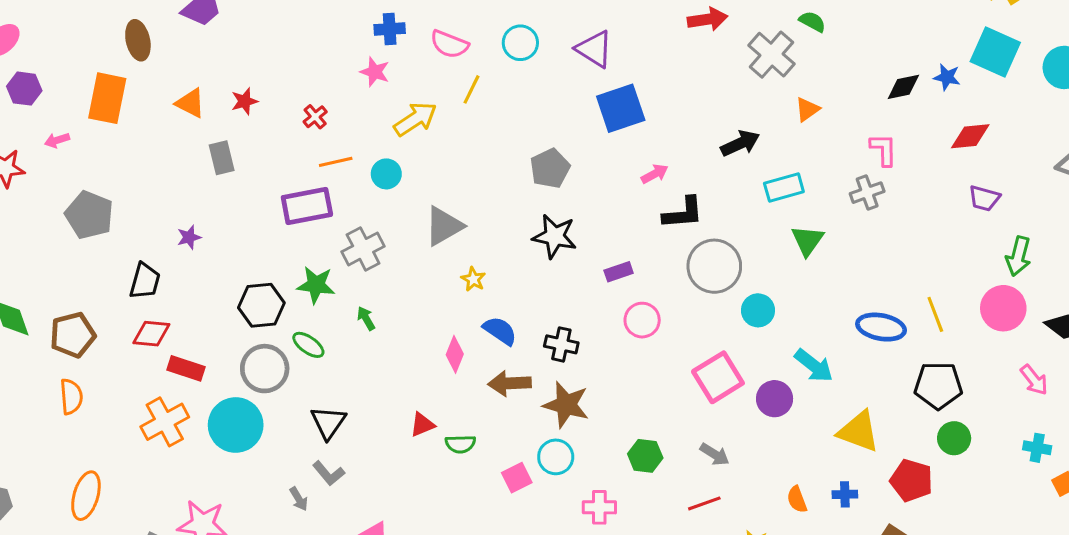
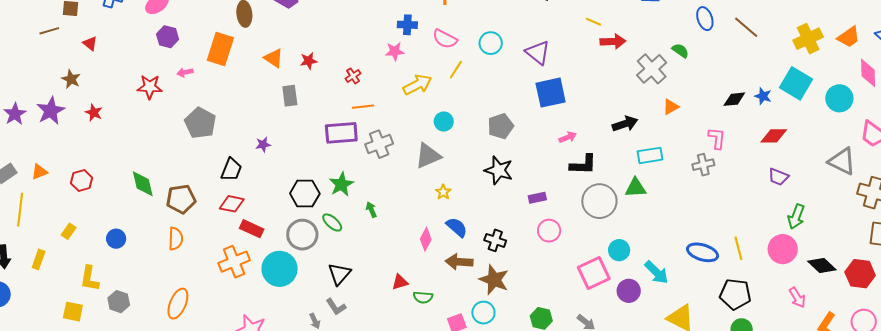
pink star: (375, 72) -> (395, 51), turned -30
cyan circle: (386, 174) -> (444, 122), moved
green triangle: (807, 241) -> (636, 188), moved, turned 45
gray cross: (363, 249) -> (379, 144), moved
green star: (316, 285) -> (341, 184), turned 30
cyan circle: (758, 310) -> (619, 250), moved

